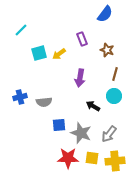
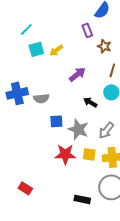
cyan line: (21, 30) -> (26, 29), moved
purple rectangle: (82, 39) -> (87, 30), moved
purple arrow: (80, 78) -> (77, 74), turned -138
blue cross: (20, 97) -> (17, 93), size x1.5

